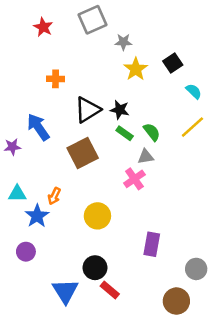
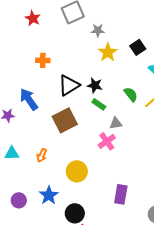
green semicircle: (152, 132) -> (131, 94), moved
blue star: (37, 216) -> (49, 195), moved

